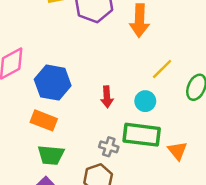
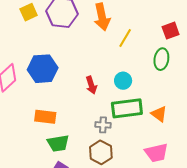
yellow line: (162, 69) -> (125, 38), moved
blue hexagon: (53, 83) -> (43, 69), moved

